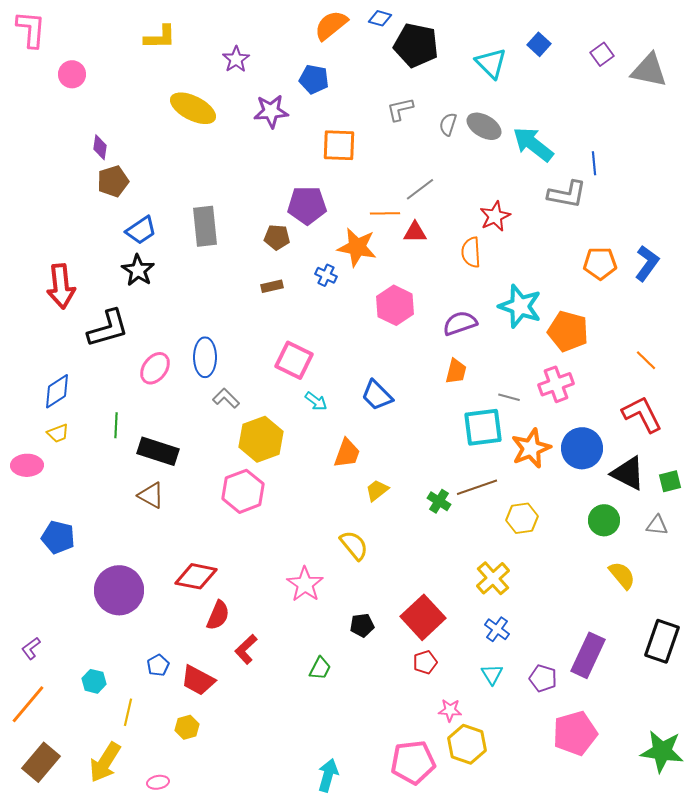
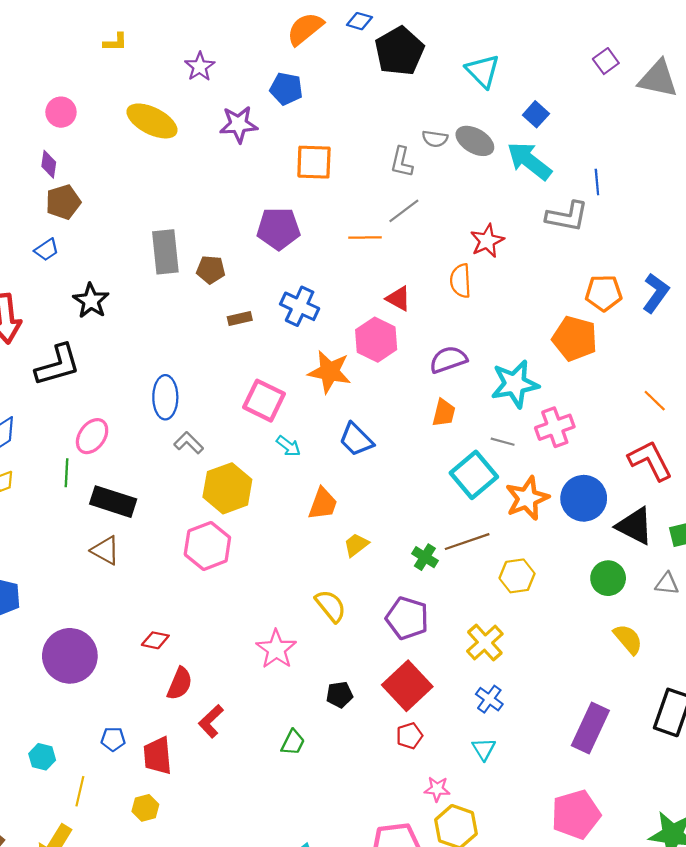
yellow L-shape: (160, 37) -> (115, 42), size x0.7
blue square: (539, 44) -> (536, 114), moved
black pentagon: (416, 45) -> (399, 51), turned 30
pink circle: (72, 74) -> (61, 112), moved
gray L-shape: (400, 109) -> (402, 162), moved, turned -64
gray semicircle: (448, 124) -> (435, 139), turned -100
blue trapezoid: (141, 230) -> (47, 250), moved, size x0.7
red triangle: (415, 232) -> (398, 299), moved, turned 30
brown pentagon: (277, 237) -> (211, 270), moved
orange star: (357, 247) -> (330, 372), moved
blue cross: (326, 275) -> (300, 306), size x1.6
cyan star: (520, 306) -> (515, 384), moved, turned -30
orange pentagon: (568, 331) -> (575, 338), moved
pink ellipse: (155, 368) -> (92, 436), moved
cyan square: (483, 427) -> (474, 475), turned -33
red diamond: (196, 576) -> (155, 640), size x0.6
blue pentagon: (158, 665) -> (113, 739), turned 30
purple pentagon: (543, 678) -> (407, 618), moved, size x1.4
red trapezoid: (198, 680) -> (158, 756), turned 57

